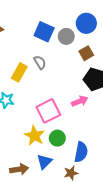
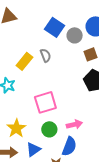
pink arrow: (80, 101) -> (74, 124), moved
yellow star: (35, 136) -> (16, 128), moved

